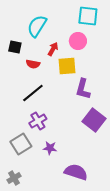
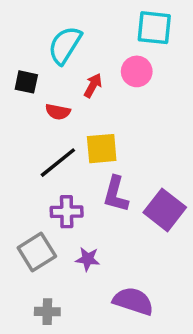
yellow square: (67, 66) -> (102, 149), moved
purple L-shape: (83, 89) -> (116, 194), moved
purple cross: (38, 121) -> (67, 212), turned 30
gray cross: (14, 178) -> (47, 312), moved, turned 32

